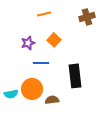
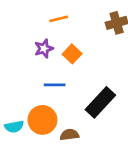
purple star: (28, 43) -> (44, 49), moved
black rectangle: (75, 76) -> (100, 102), turned 50

